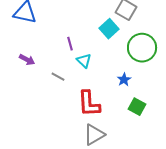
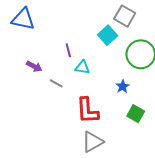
purple arrow: (27, 60) -> (34, 66), moved
cyan triangle: (84, 61) -> (82, 67), turned -35

